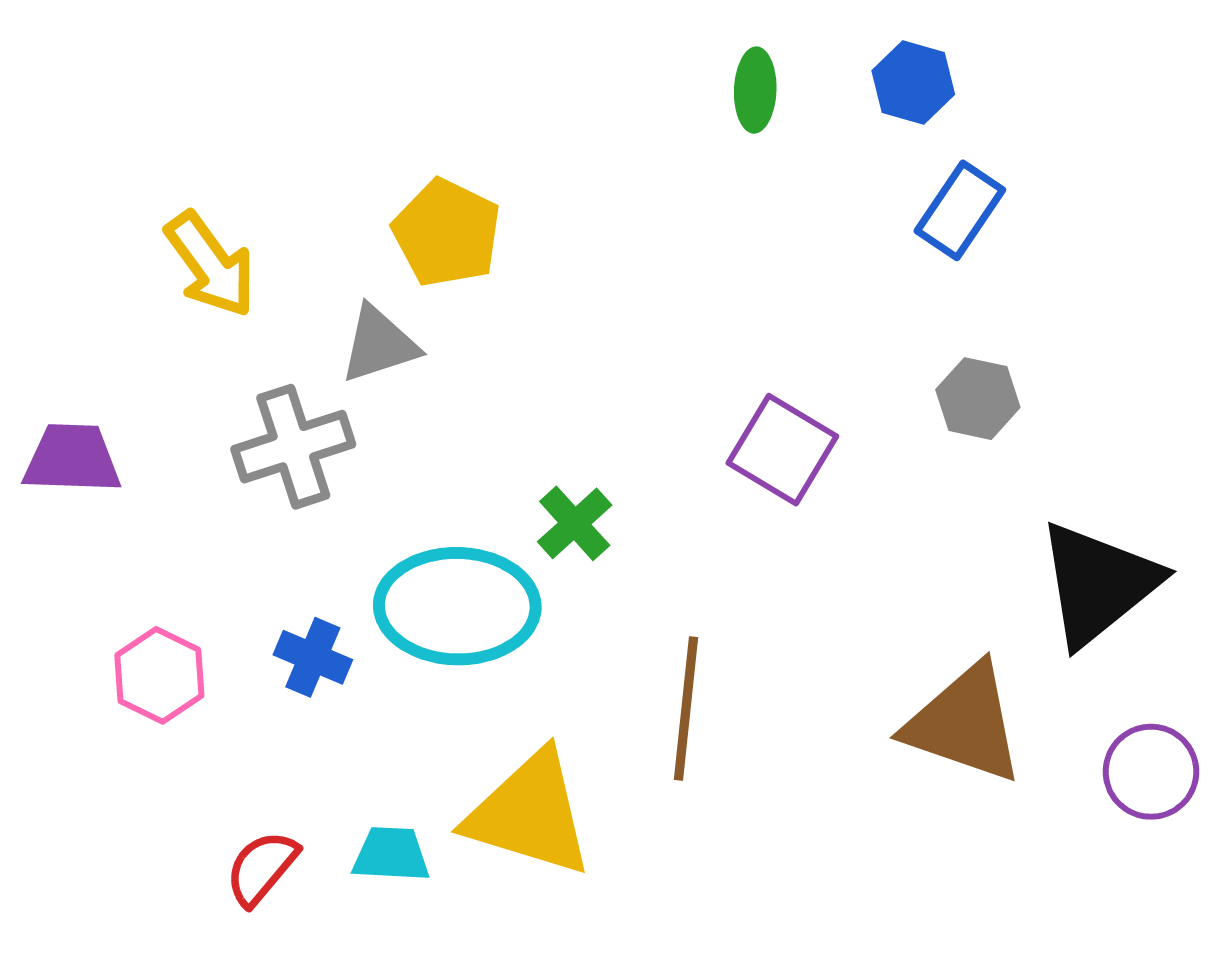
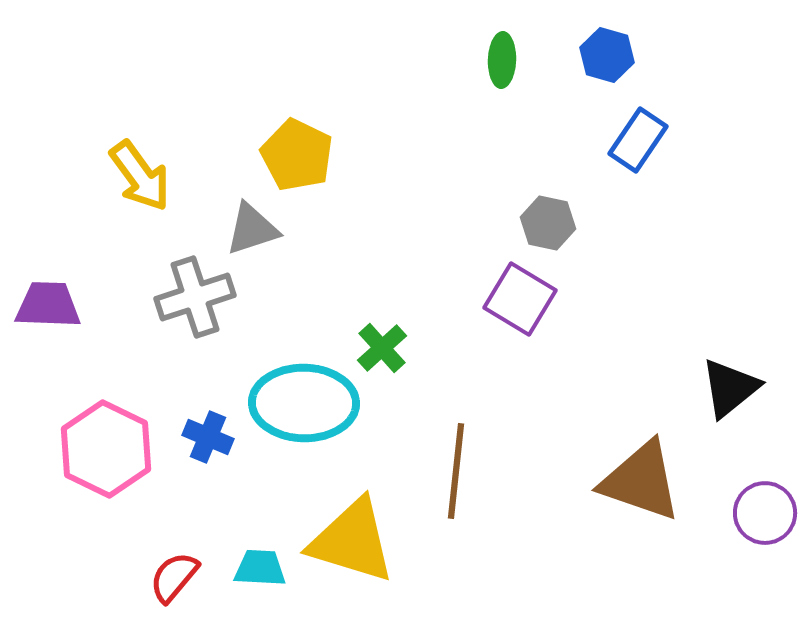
gray hexagon: (978, 399) -> (548, 223), moved
black triangle: (1098, 584) -> (730, 388), size x0.7
pink hexagon: (159, 675) -> (106, 449), size x1.5

